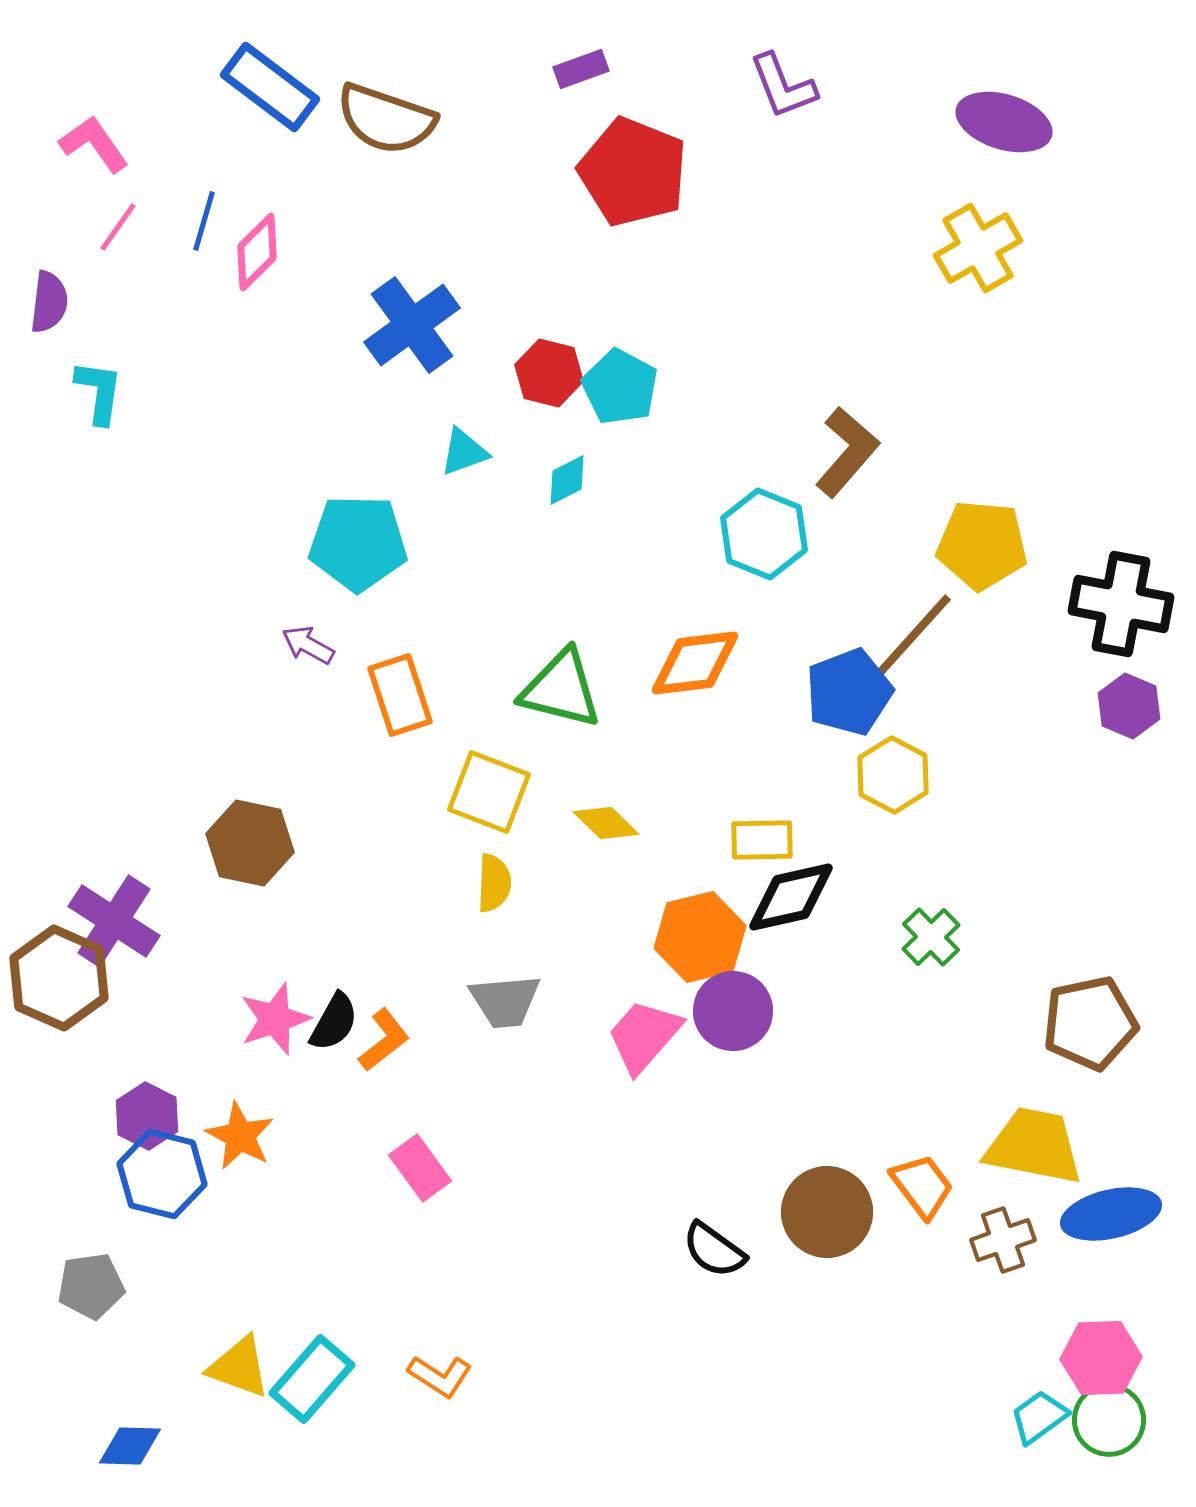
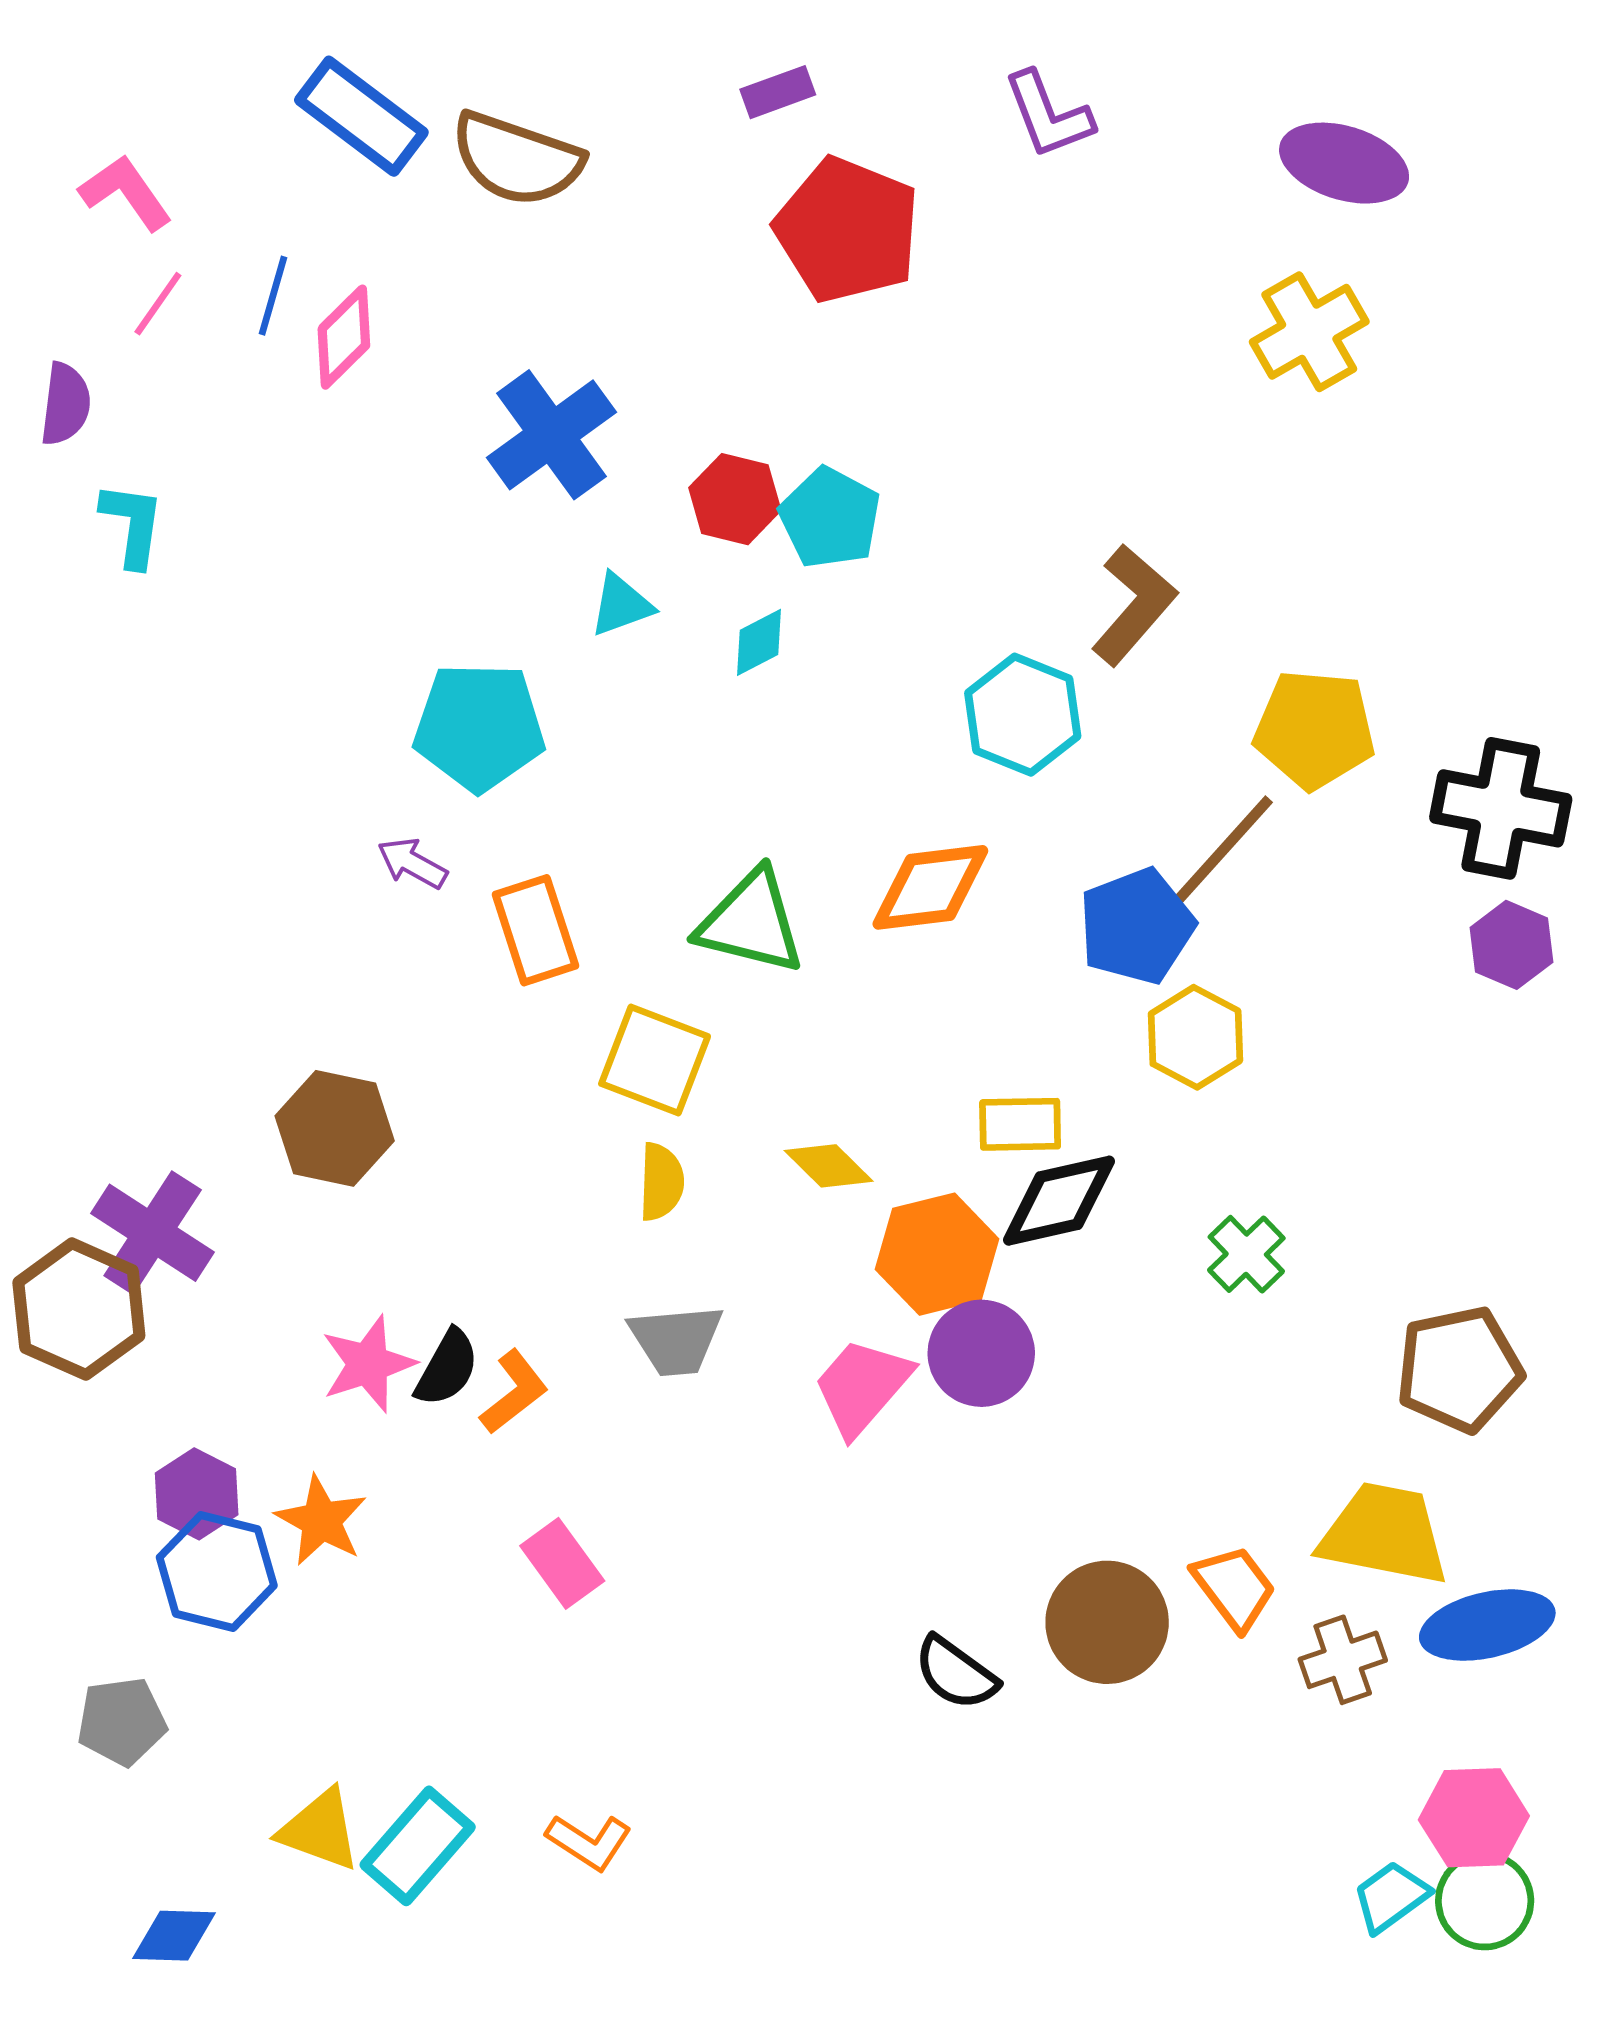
yellow diamond: (606, 823) -> (829, 1166), moved

